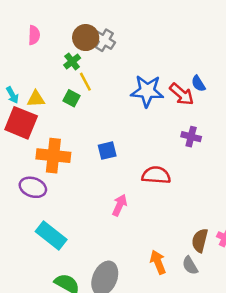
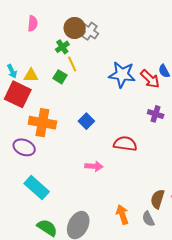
blue square: (107, 151) -> (86, 121), turned -35
pink arrow: (120, 205) -> (94, 166), turned 66

